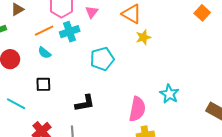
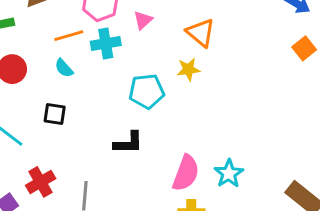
yellow star: (143, 37) -> (188, 69), moved
cyan star: (169, 94) -> (229, 174), moved
black L-shape: (85, 103) -> (128, 143), moved

